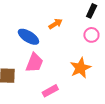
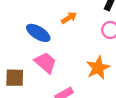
pink trapezoid: (34, 63) -> (45, 63), turned -70

